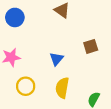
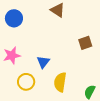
blue triangle: (56, 59) -> (43, 62), moved

